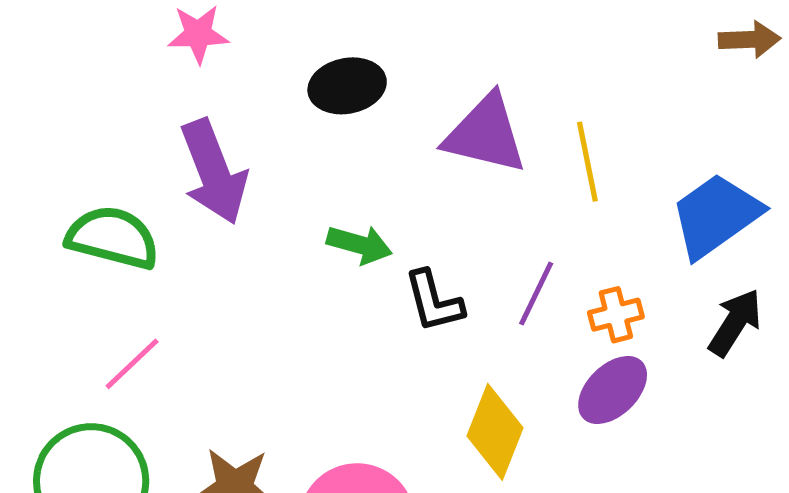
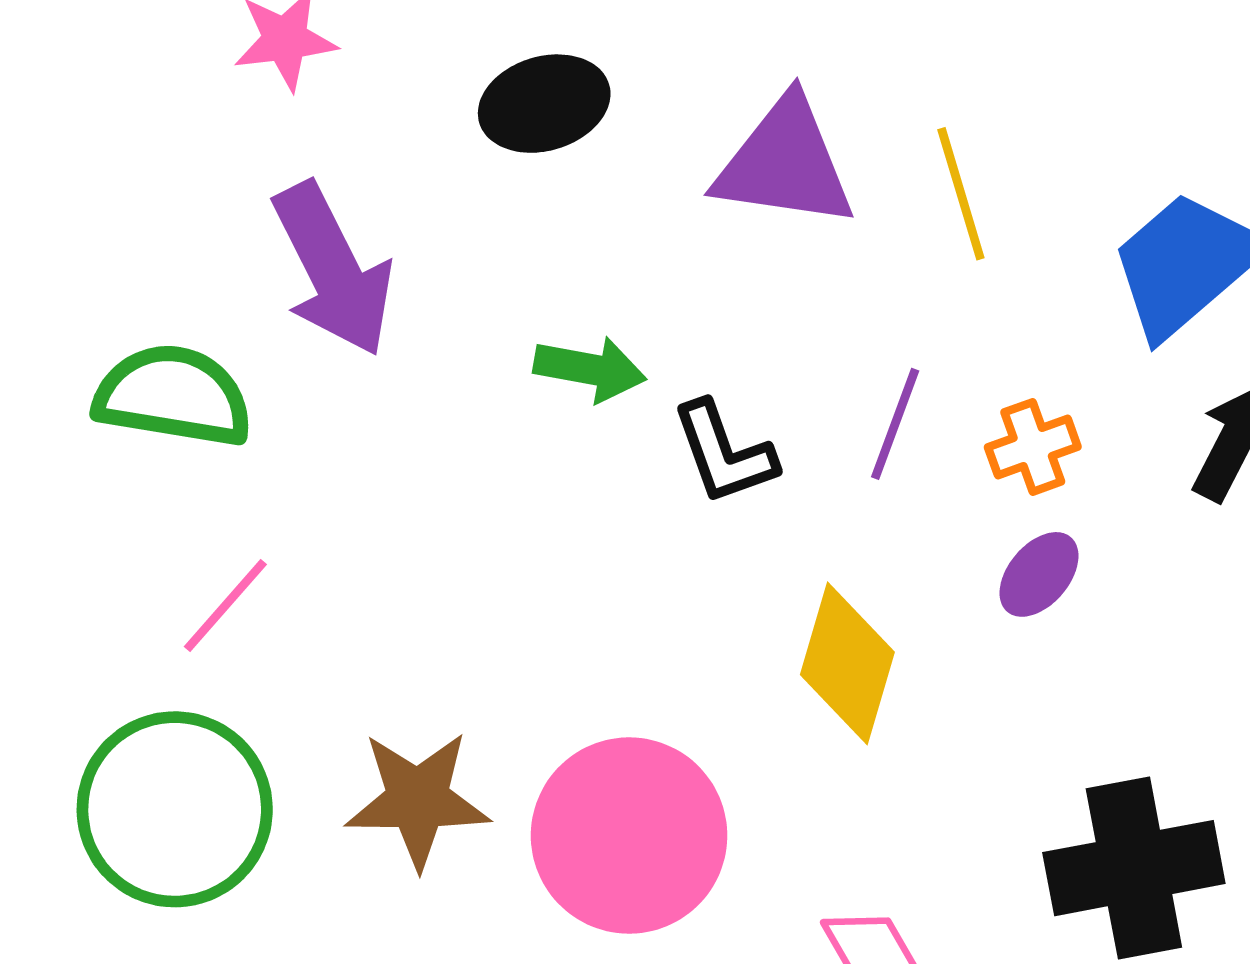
purple ellipse: (613, 390) -> (1039, 574), size x0.7

